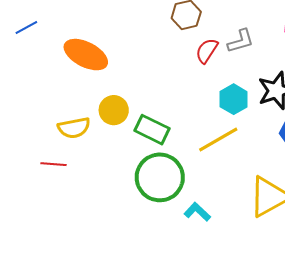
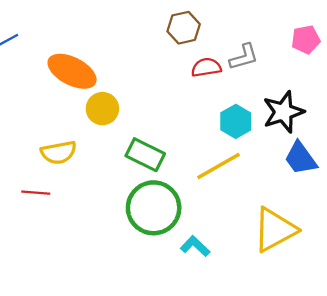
red semicircle: (207, 51) -> (206, 67), turned 48
yellow circle: (114, 110) -> (102, 109), moved

